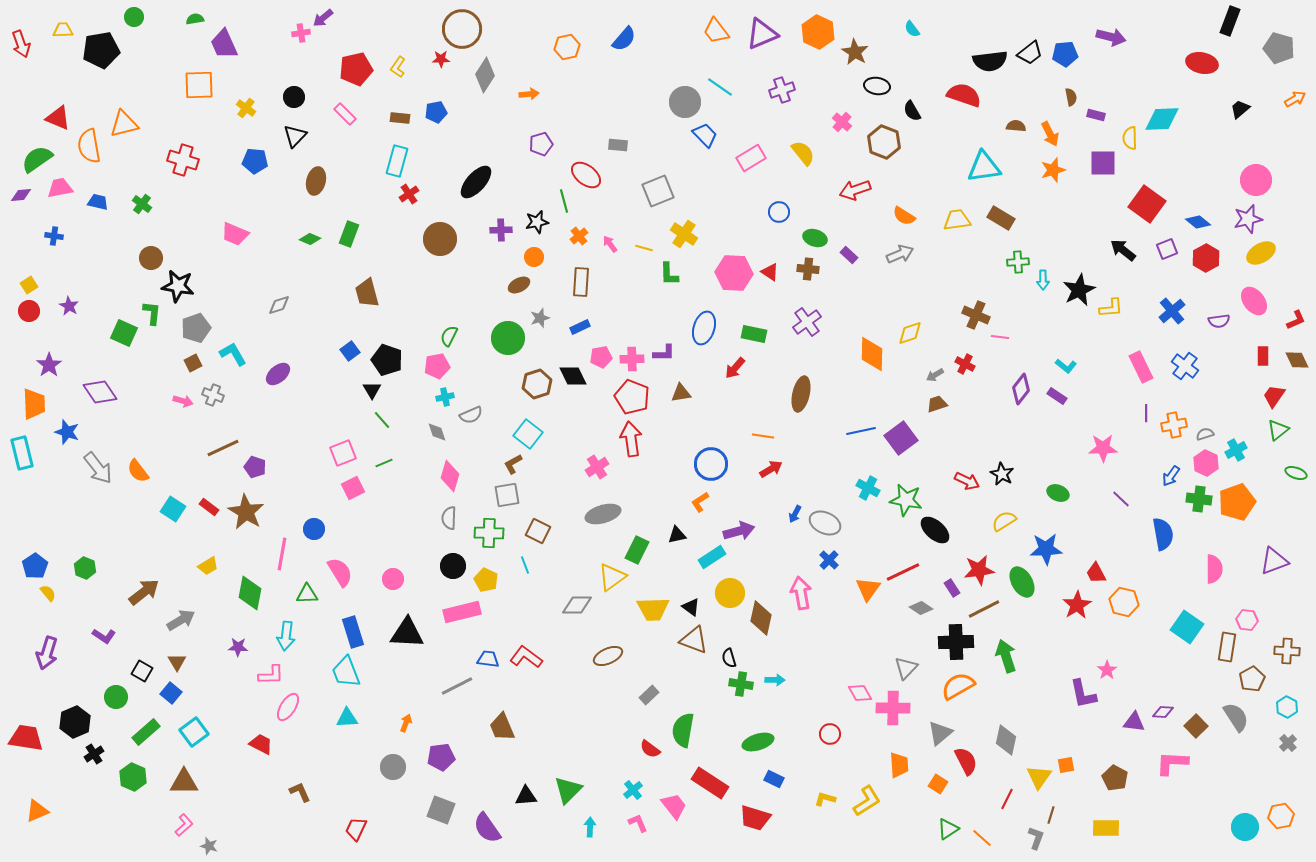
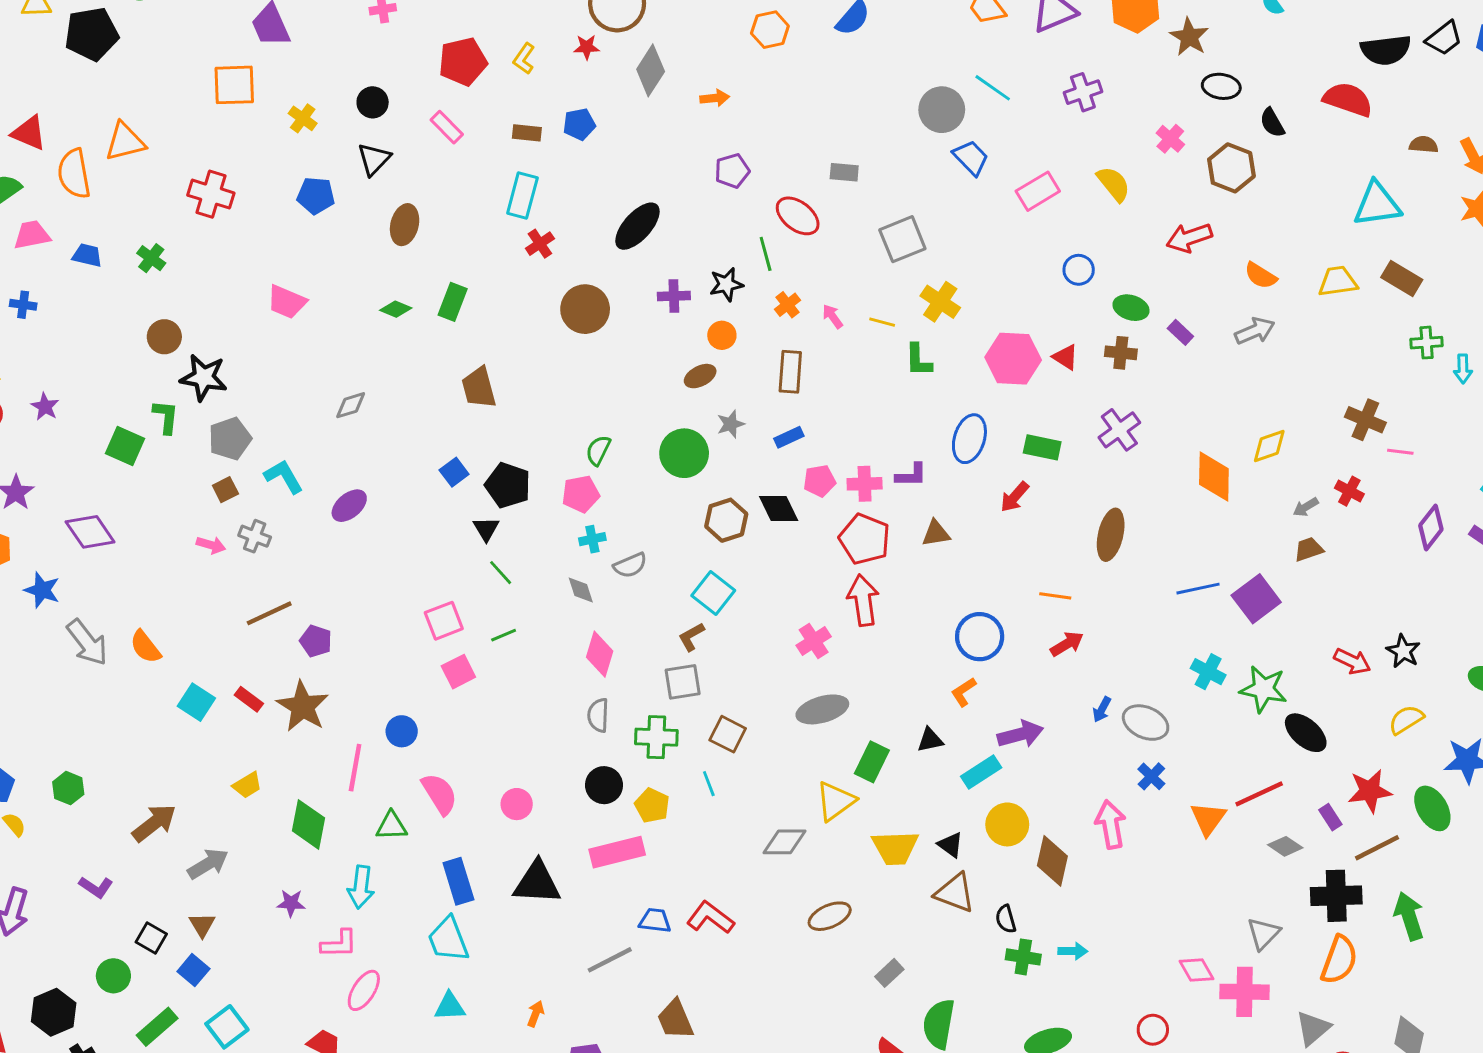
orange semicircle: (958, 686) -> (1339, 960), turned 140

